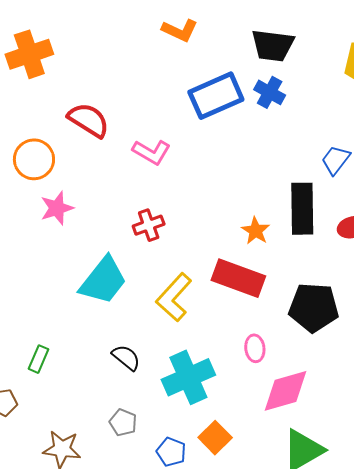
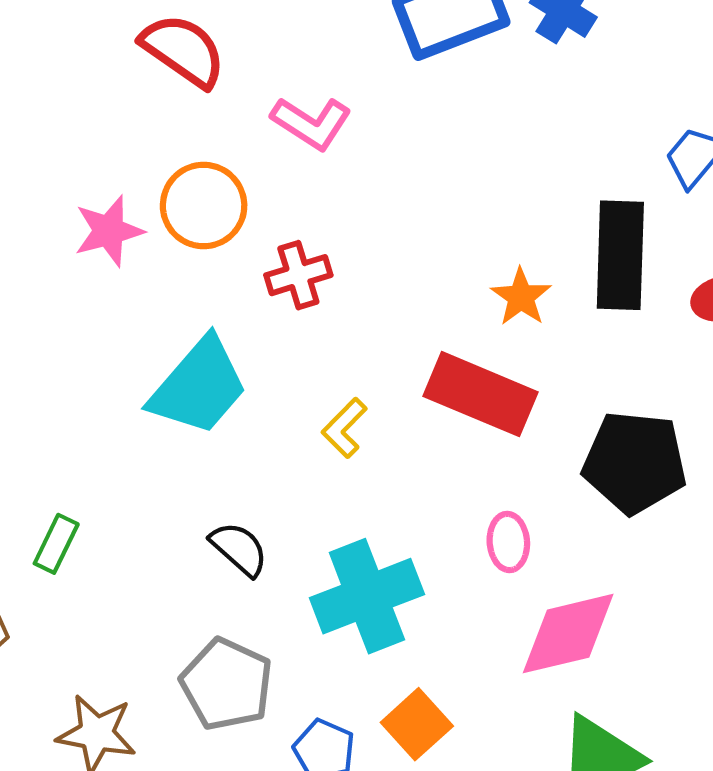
orange circle: (34, 159) -> (204, 206), moved
yellow L-shape: (174, 297) -> (344, 428), size x0.6
gray pentagon: (123, 423) -> (227, 684), size x1.6

